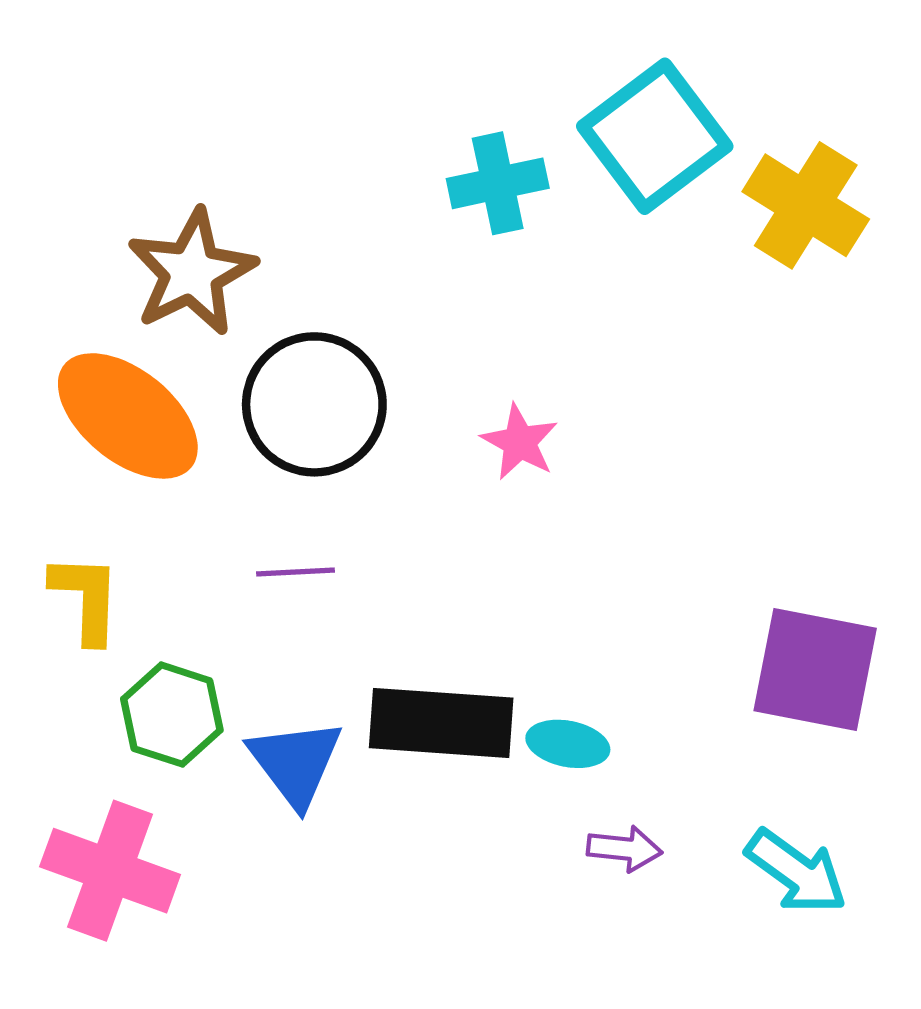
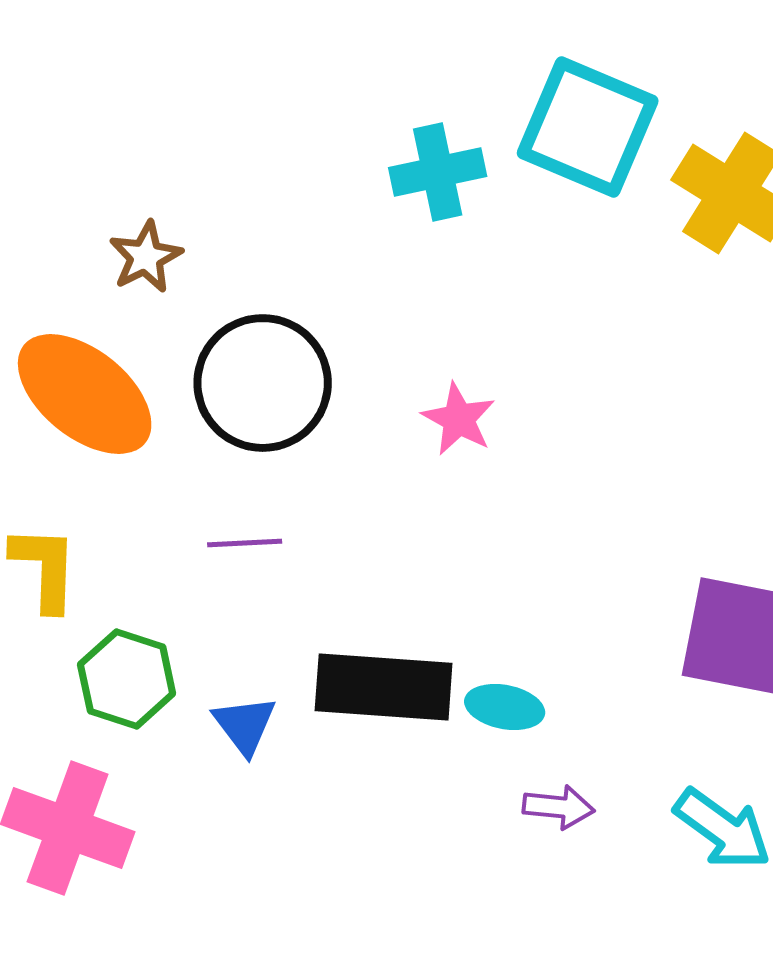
cyan square: (655, 136) -> (588, 127), turned -30
brown star: (192, 272) -> (146, 257), size x0.6
blue triangle: (295, 763) -> (245, 725), size x0.7

